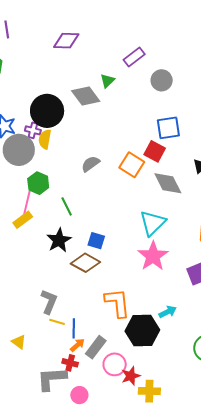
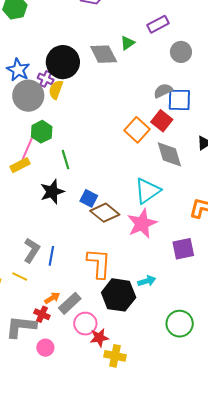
gray semicircle: (91, 164) -> (163, 91), moved
brown diamond: (85, 263) -> (105, 213), moved
yellow line: (57, 322) -> (20, 276), moved
blue line: (74, 328) -> (51, 256), moved

